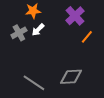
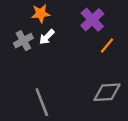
gray diamond: (71, 77) -> (107, 92), moved
gray line: (34, 83) -> (42, 102), turned 35

